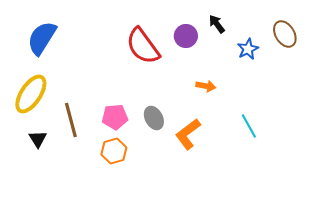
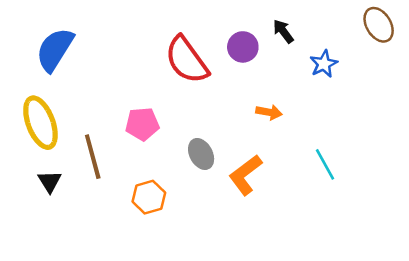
brown ellipse: (285, 34) -> (379, 25), moved
yellow ellipse: (31, 94) -> (40, 123), turned -54
pink pentagon: (115, 117) -> (142, 124), moved

